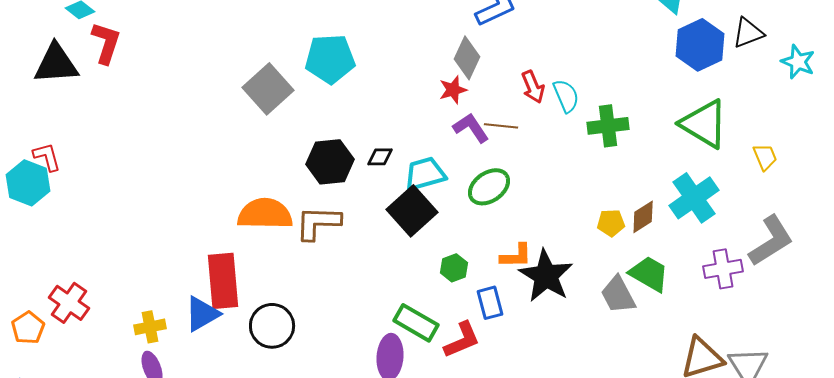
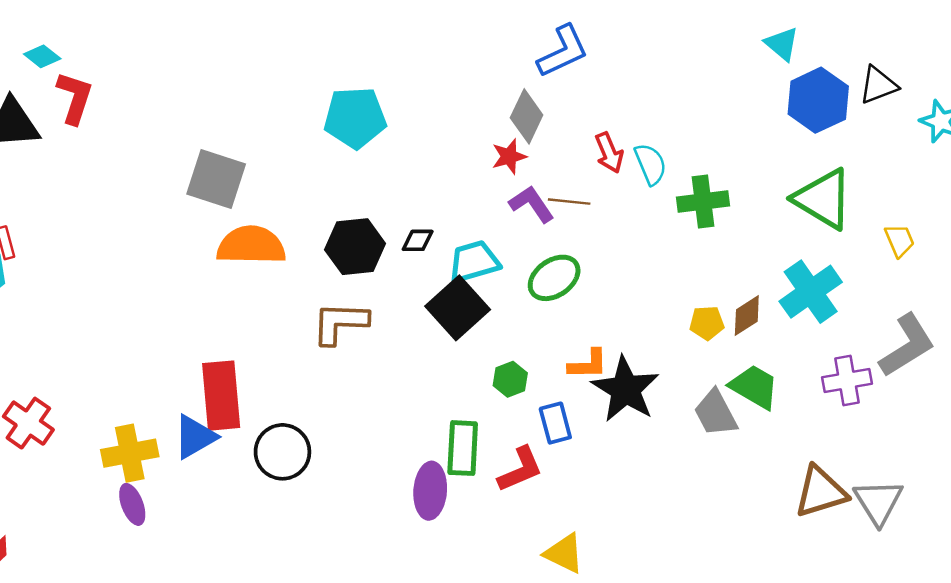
gray square: (268, 89) -> (216, 179), moved, turned -30
orange semicircle: (265, 214) -> (251, 245), moved
green rectangle: (416, 323) -> (463, 448), turned 63
yellow cross: (150, 327) -> (130, 453), size x1.4

